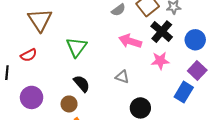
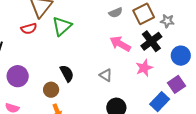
green triangle: (77, 47) -> (62, 26), moved
red semicircle: (29, 55) -> (29, 29), moved
pink star: (160, 61) -> (144, 68), turned -30

